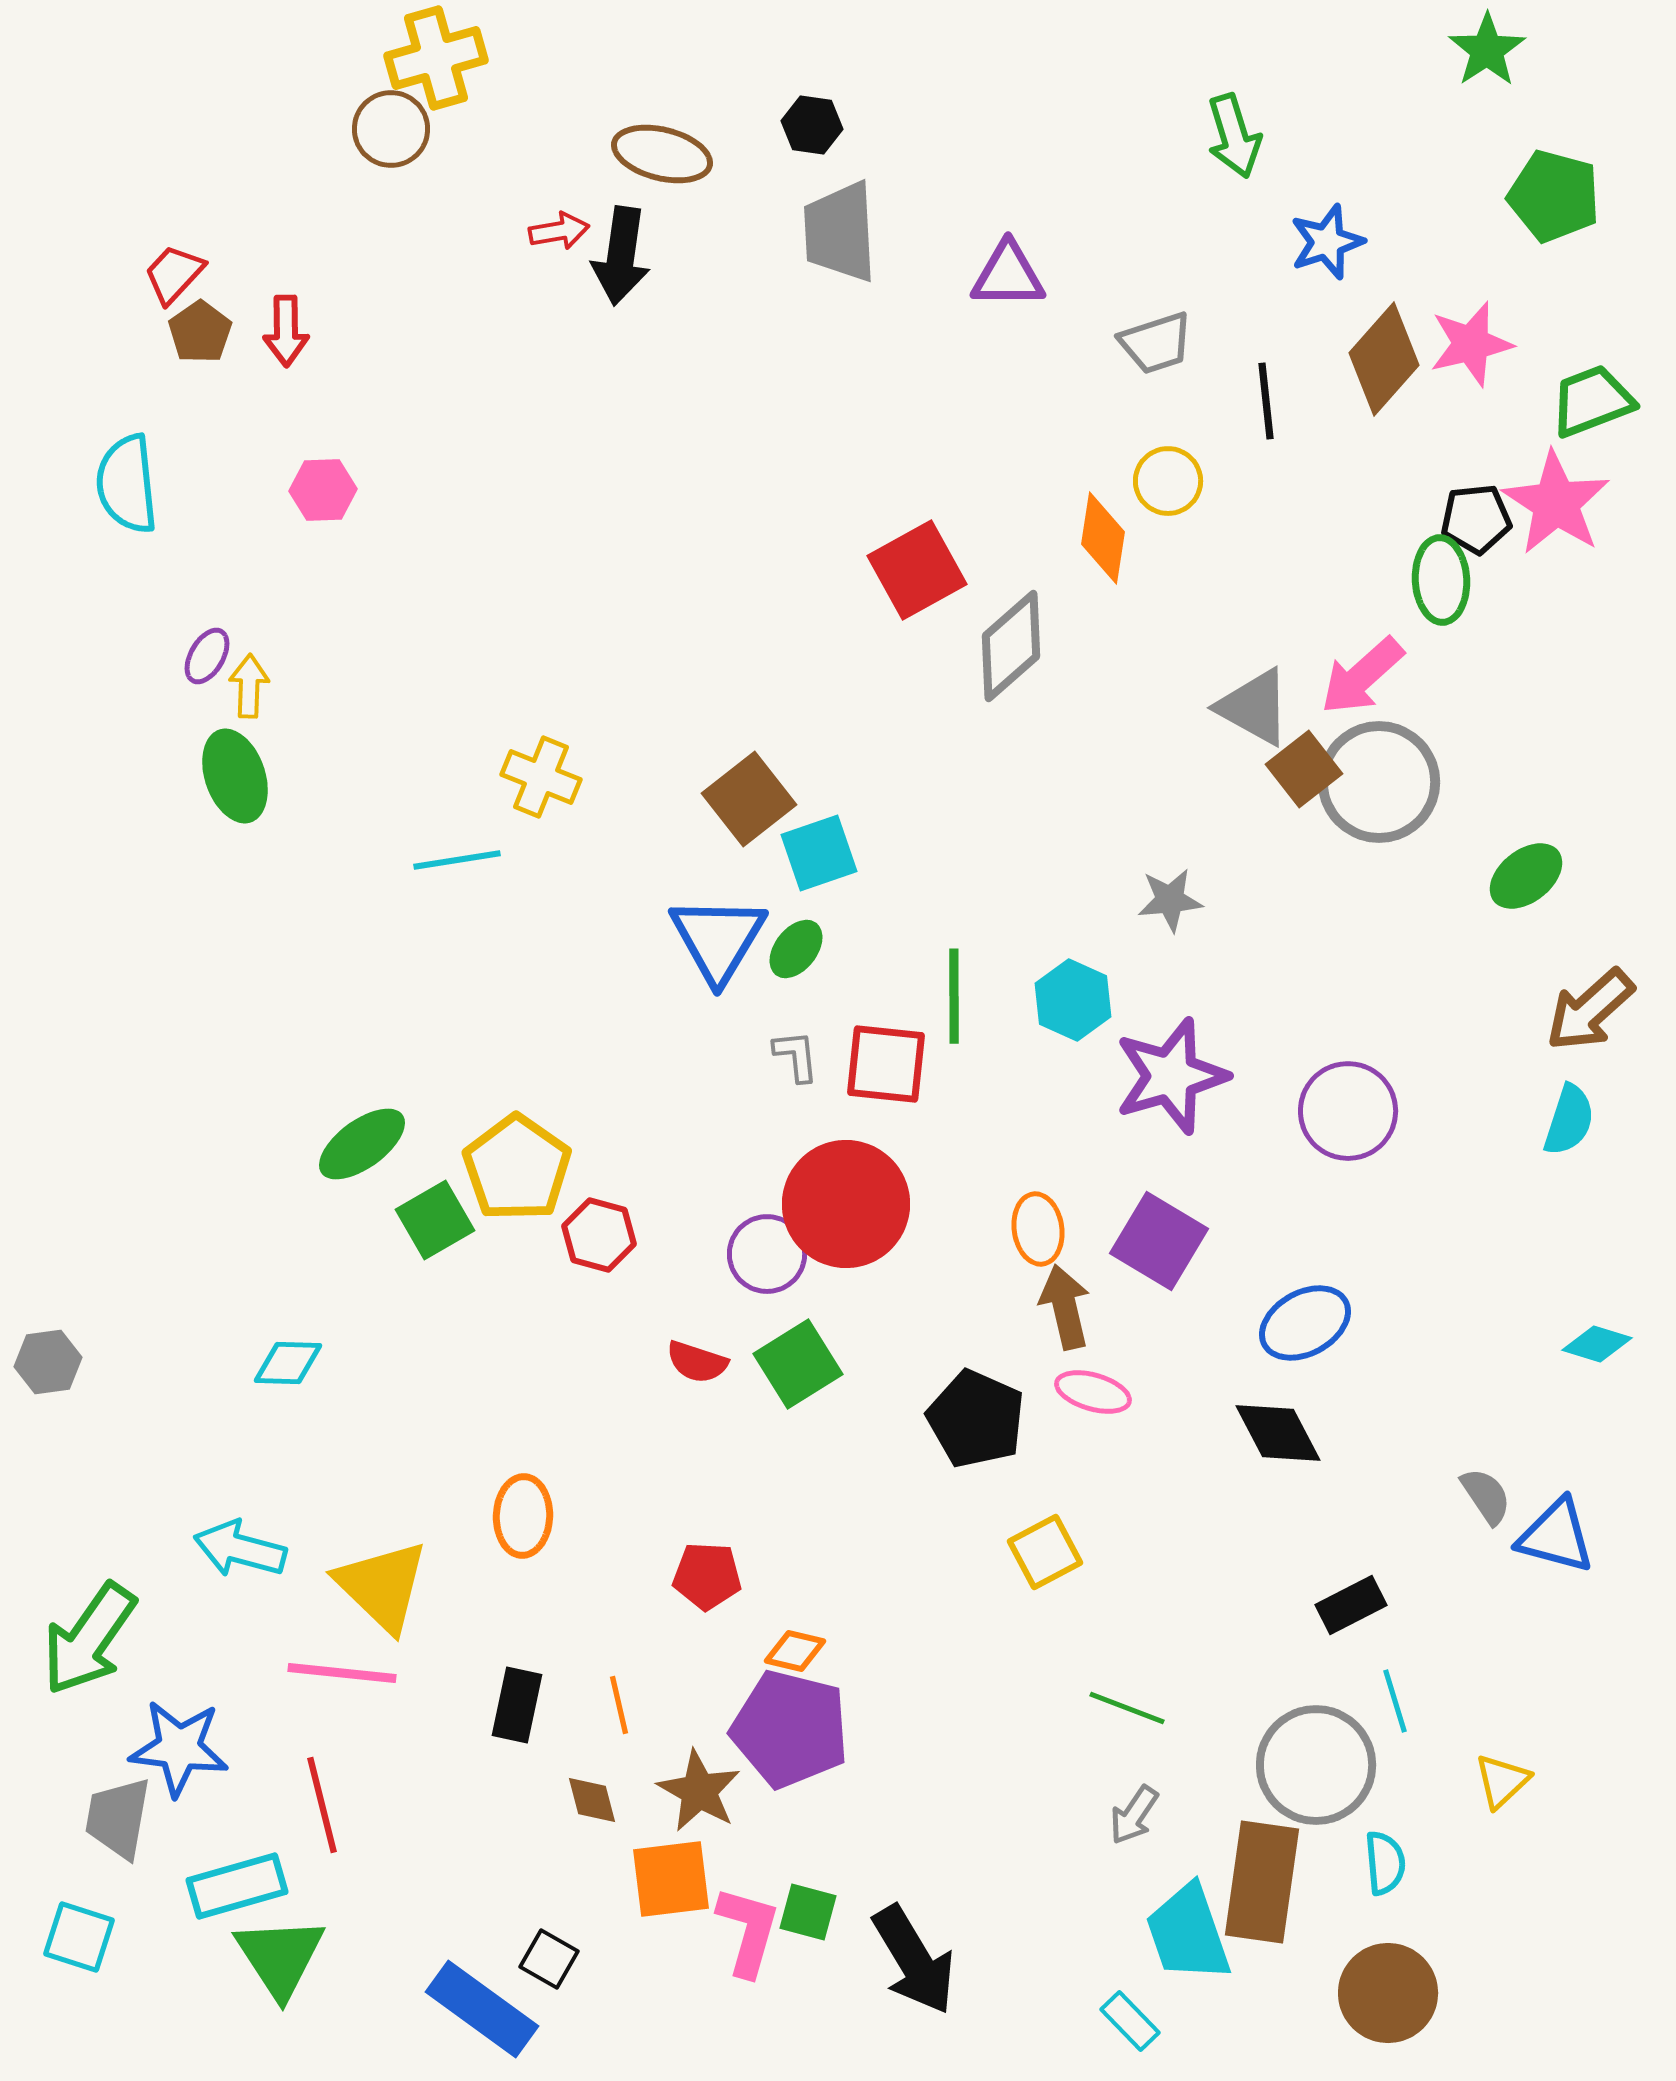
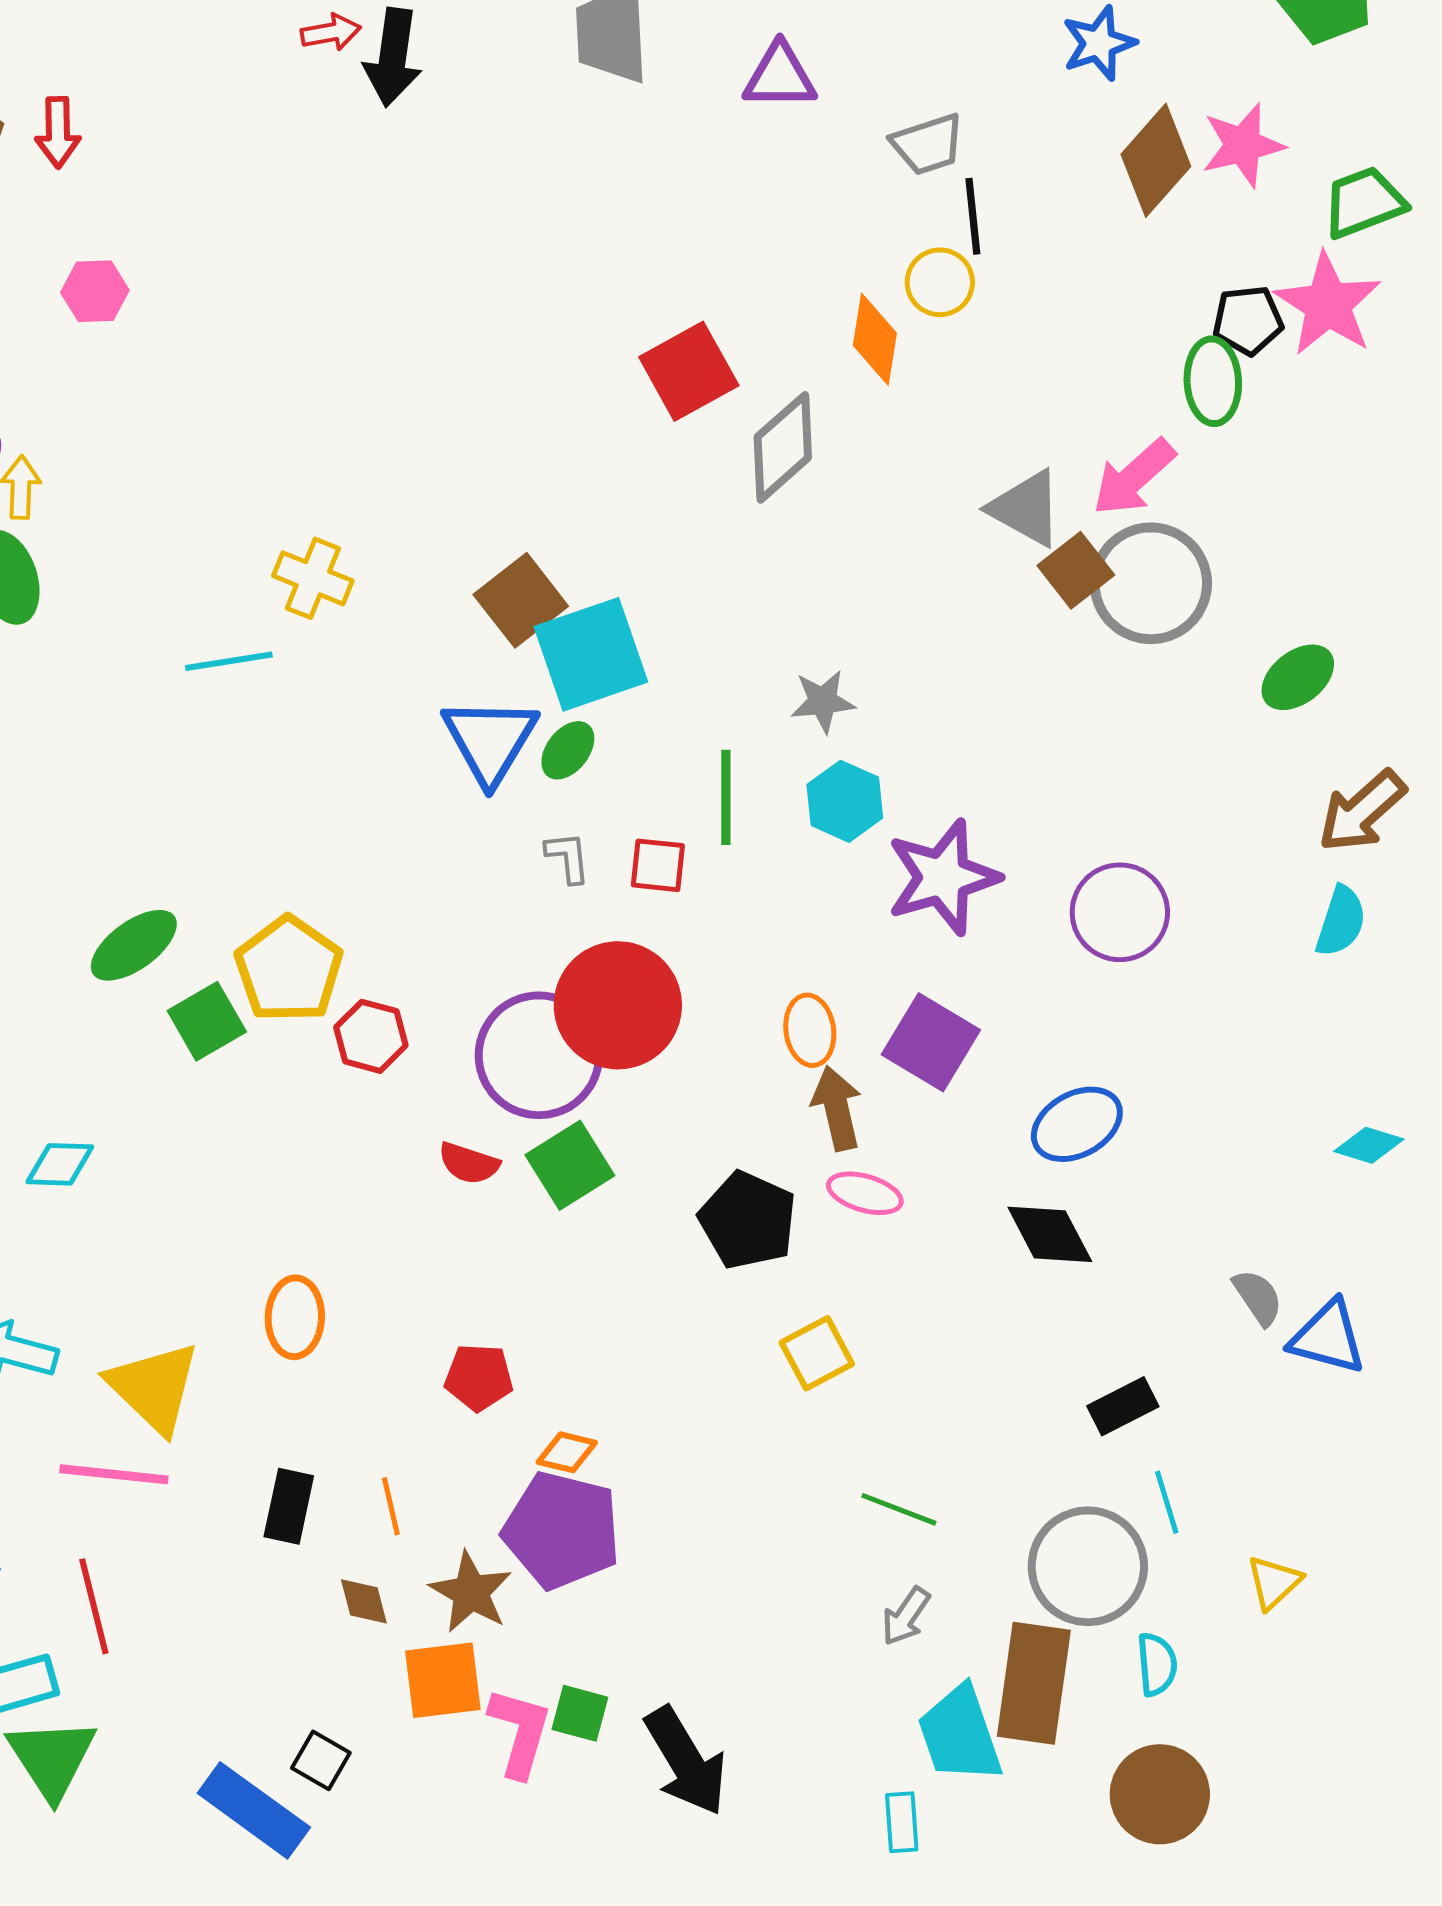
black line: (1266, 401) -> (973, 216), moved
cyan square: (819, 853) -> (591, 654), size x1.5
gray star: (1170, 900) -> (823, 701), moved
red square: (886, 1064) -> (658, 865), size x0.7
purple circle: (767, 1254) -> (539, 1055), size x1.6
cyan rectangle: (1130, 2021) -> (902, 1822), turned 40

